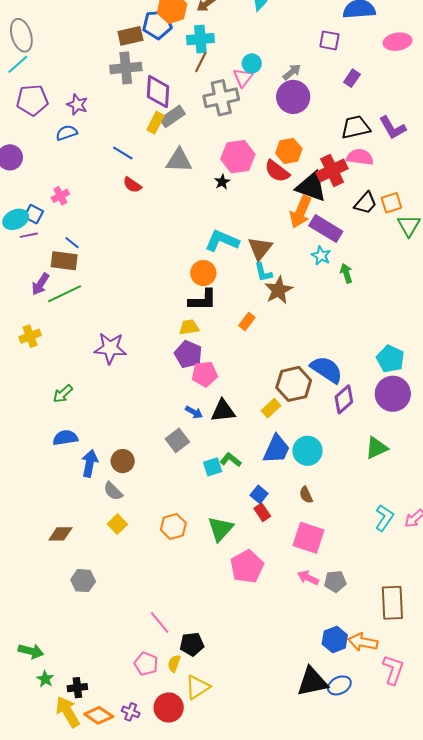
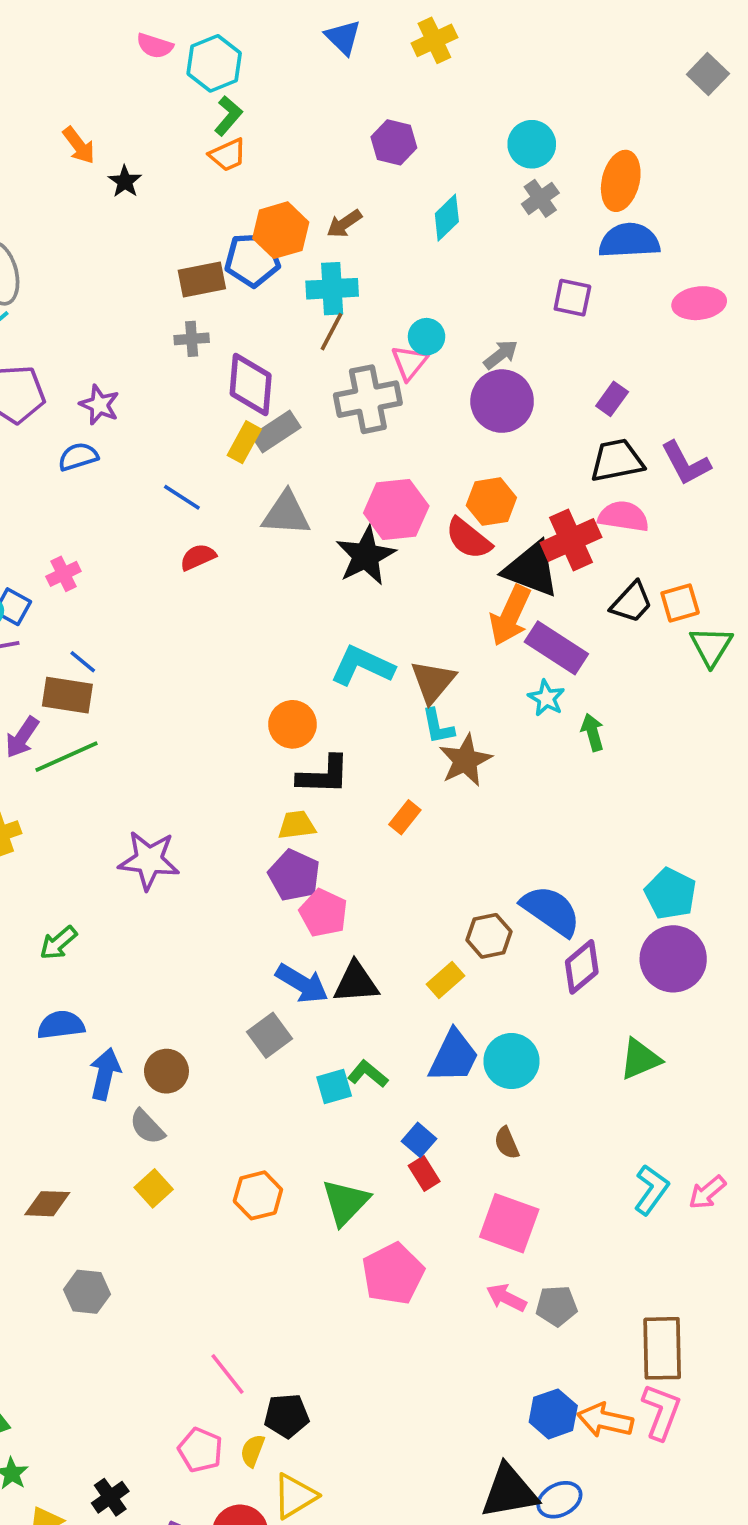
gray cross: (126, 68) -> (192, 339), size x0.6
purple rectangle: (352, 78) -> (612, 399), moved
black star: (222, 182) -> (366, 556), size x2.0
red semicircle: (132, 185) -> (198, 557), turned 120
orange circle: (203, 273) -> (292, 724), moved
pink pentagon: (205, 374) -> (323, 913), turned 30
brown hexagon: (294, 384) -> (489, 936), size x0.7
blue arrow: (194, 412) -> (302, 984), size x1.6
pink L-shape: (393, 670) -> (661, 1412), moved
black cross: (77, 688) -> (110, 1497), moved, turned -30

